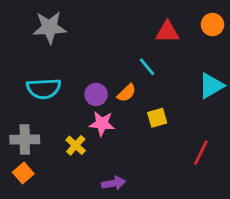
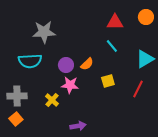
gray star: (49, 27) -> (44, 32), moved
cyan line: (147, 67) -> (112, 46), moved
red line: (201, 153) -> (138, 89), moved

